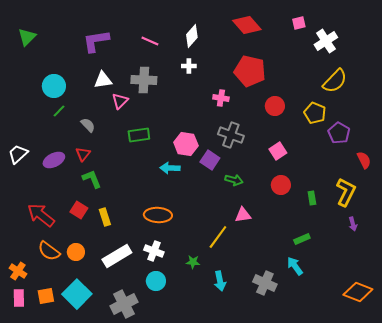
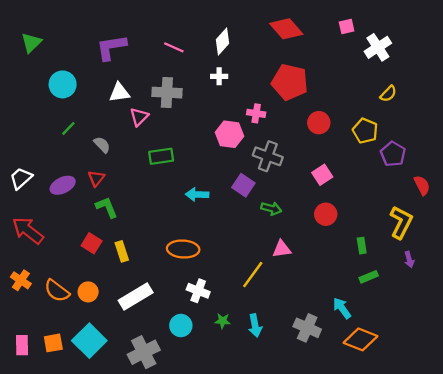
yellow semicircle: (335, 81) -> (388, 94), size x0.6
cyan circle: (54, 86) -> (63, 84), moved
pink hexagon: (186, 144) -> (230, 134), moved
green rectangle: (312, 198) -> (362, 246), moved
red arrow: (41, 215) -> (28, 230), moved
green rectangle: (302, 239) -> (369, 277), moved
white cross: (154, 251) -> (198, 291), moved
green star: (193, 262) -> (223, 321), moved
orange cross: (18, 271) -> (21, 280), moved
orange diamond: (358, 292) -> (361, 339), moved

